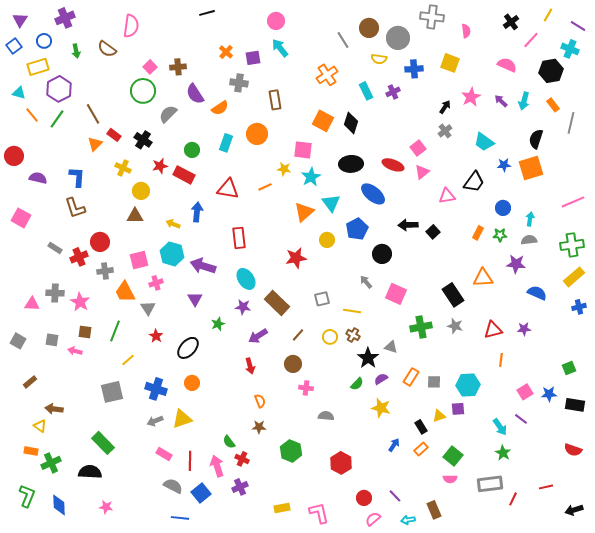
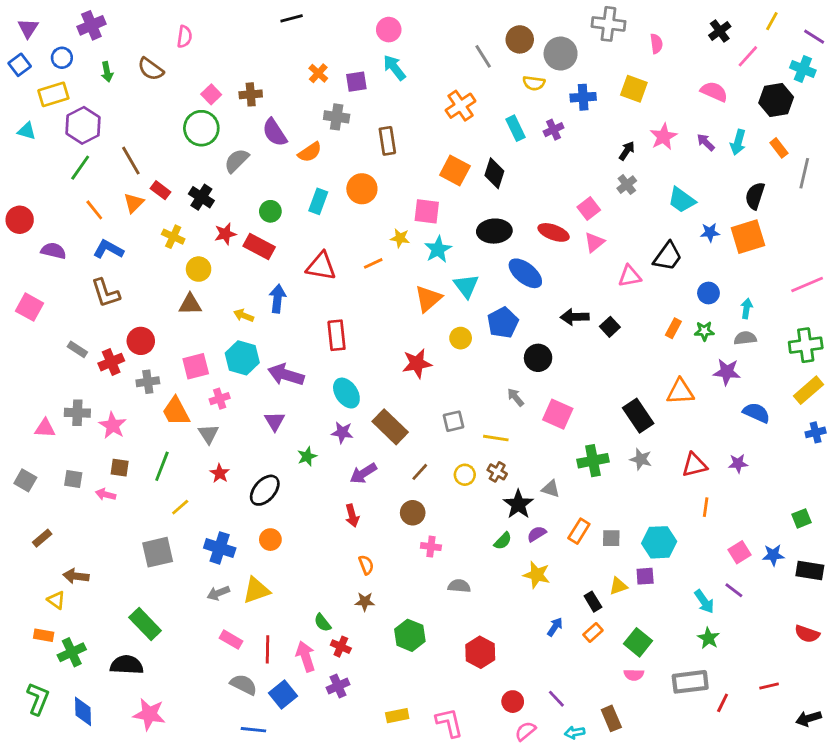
pink semicircle: (131, 26) -> (184, 37), size x0.7
orange line: (32, 115) -> (94, 210), moved
blue L-shape: (77, 177) -> (108, 249), turned -65
pink star: (106, 507) -> (149, 714), size x1.6

